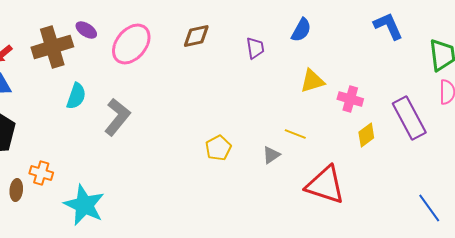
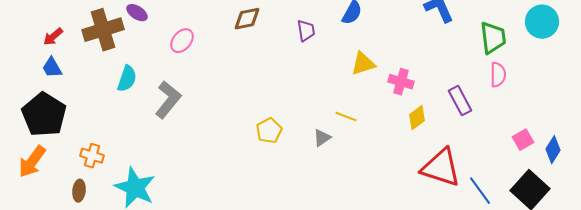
pink ellipse: (131, 44) -> (182, 41), moved, size x0.6
purple rectangle: (409, 118) -> (460, 101), size x0.7
red triangle: (325, 185) -> (441, 168), moved
brown ellipse: (16, 190) -> (79, 191), moved

